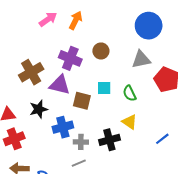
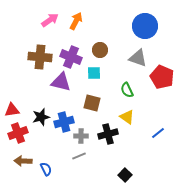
gray triangle: (141, 59) -> (138, 58), turned 30
brown cross: (31, 72) -> (40, 57), moved, turned 35
cyan square: (104, 88) -> (94, 73), moved
brown square: (82, 101) -> (92, 103), moved
black star: (39, 109) -> (41, 117), moved

